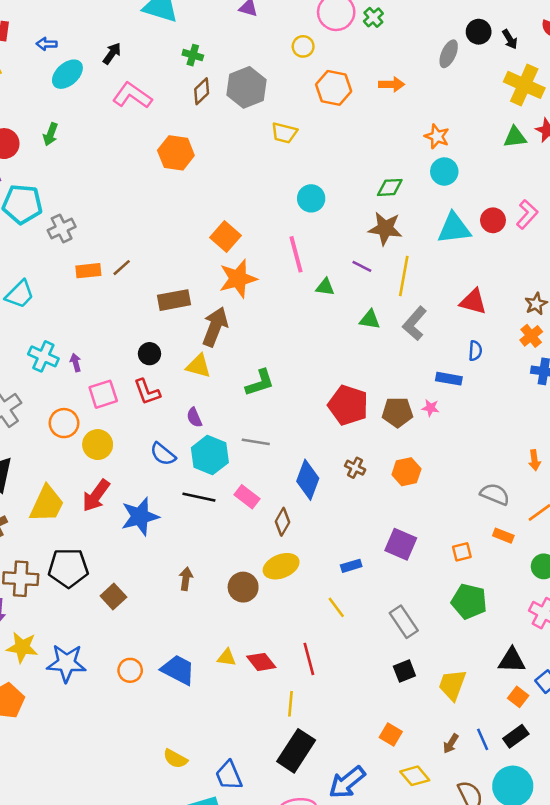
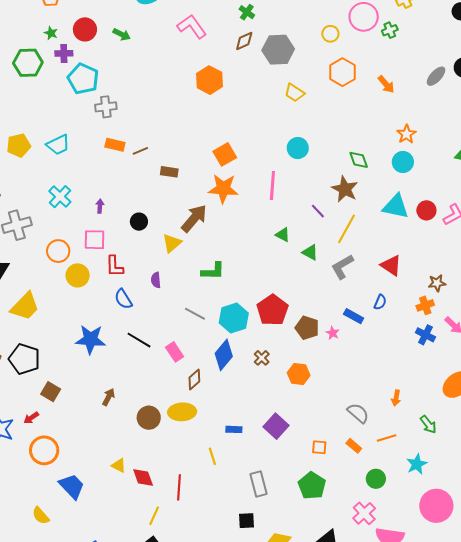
orange arrow: (392, 84) -> (386, 84), turned 30
green arrow: (51, 134) -> (122, 34), turned -102
green diamond: (390, 187) -> (359, 160), turned 55
green triangle: (325, 287) -> (283, 235), moved
brown rectangle: (174, 300) -> (169, 172), moved, size x0.7
purple arrow: (76, 363) -> (100, 206), moved
yellow triangle: (198, 366) -> (172, 243), turned 45
red L-shape: (147, 392) -> (114, 266), moved
cyan hexagon: (210, 455) -> (234, 318), moved
red arrow: (96, 496) -> (31, 418), moved, size x0.6
brown square: (113, 596) -> (51, 392), turned -36
orange circle: (130, 670) -> (44, 450), size x1.5
blue trapezoid: (178, 670) -> (72, 486), moved
yellow semicircle: (175, 759) -> (41, 516), moved

